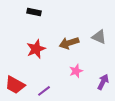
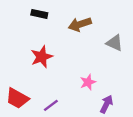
brown arrow: (69, 43) -> (80, 24), moved
purple arrow: (103, 82) -> (106, 104), moved

